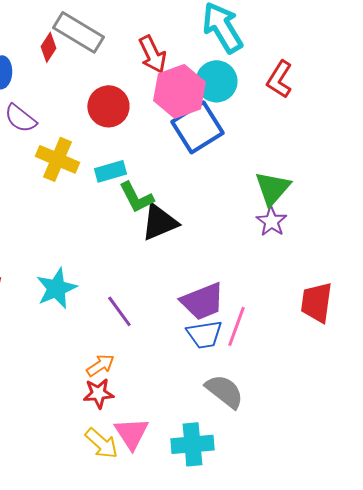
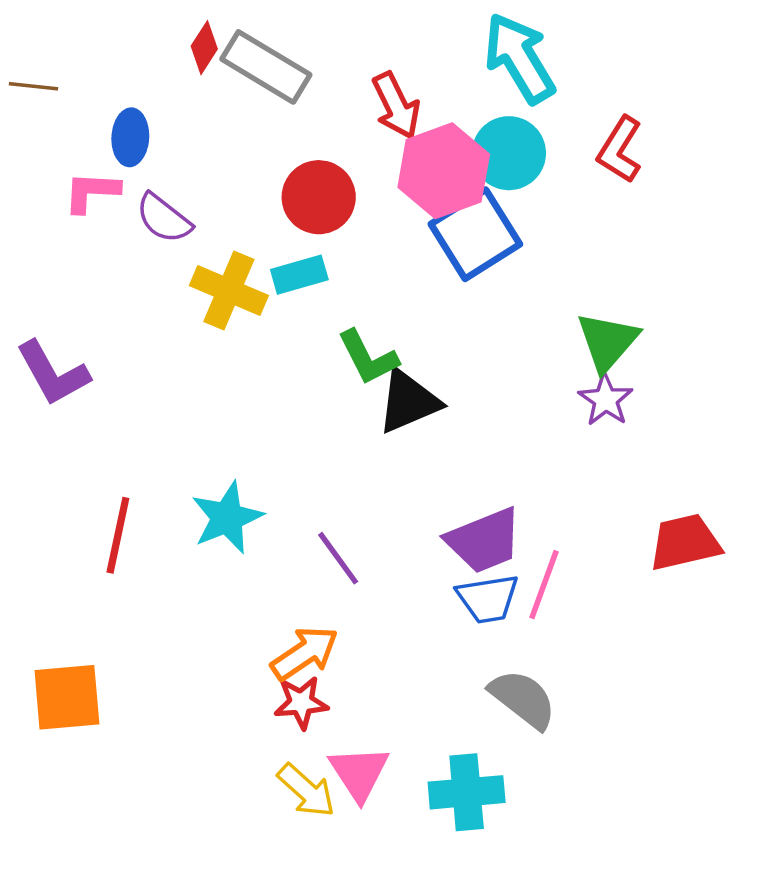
red diamond: (48, 47) -> (204, 48), moved
cyan rectangle: (110, 171) -> (299, 275), moved
red trapezoid: (316, 302) -> (685, 542), turned 69
orange arrow: (100, 365) -> (305, 653), size x1.4

